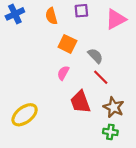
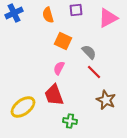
red trapezoid: (80, 102) -> (54, 95), moved
green cross: (110, 132) -> (70, 121), moved

